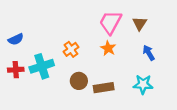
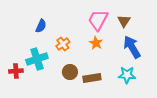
blue semicircle: (16, 39) -> (41, 26), moved, turned -40
blue arrow: (149, 53) -> (132, 47), size x1.6
red cross: (16, 70) -> (16, 71), moved

